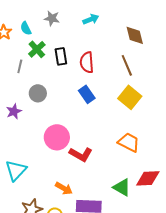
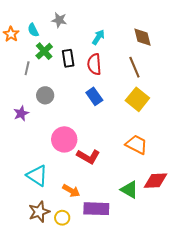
cyan arrow: (91, 19) -> (98, 37), moved, turned -35
cyan triangle: (16, 170) -> (37, 176), moved, turned -40

